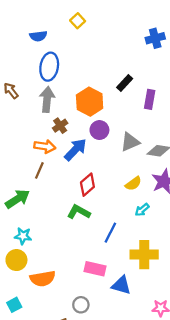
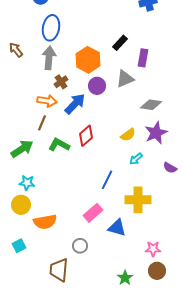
gray triangle: (130, 142) -> (125, 79), moved
green L-shape: (79, 212) -> (59, 145), moved
pink rectangle: (95, 269) -> (93, 213), turned -54

